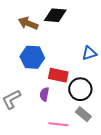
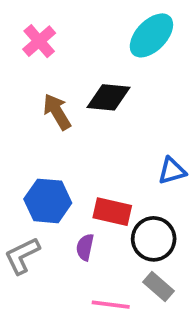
brown arrow: (28, 23) -> (57, 112), turned 36
blue hexagon: (32, 57) -> (48, 201), moved

